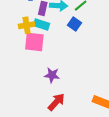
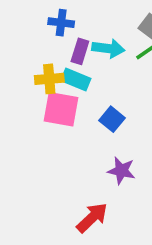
blue square: (75, 24) -> (112, 119), moved
purple star: (52, 75) -> (121, 171), moved

